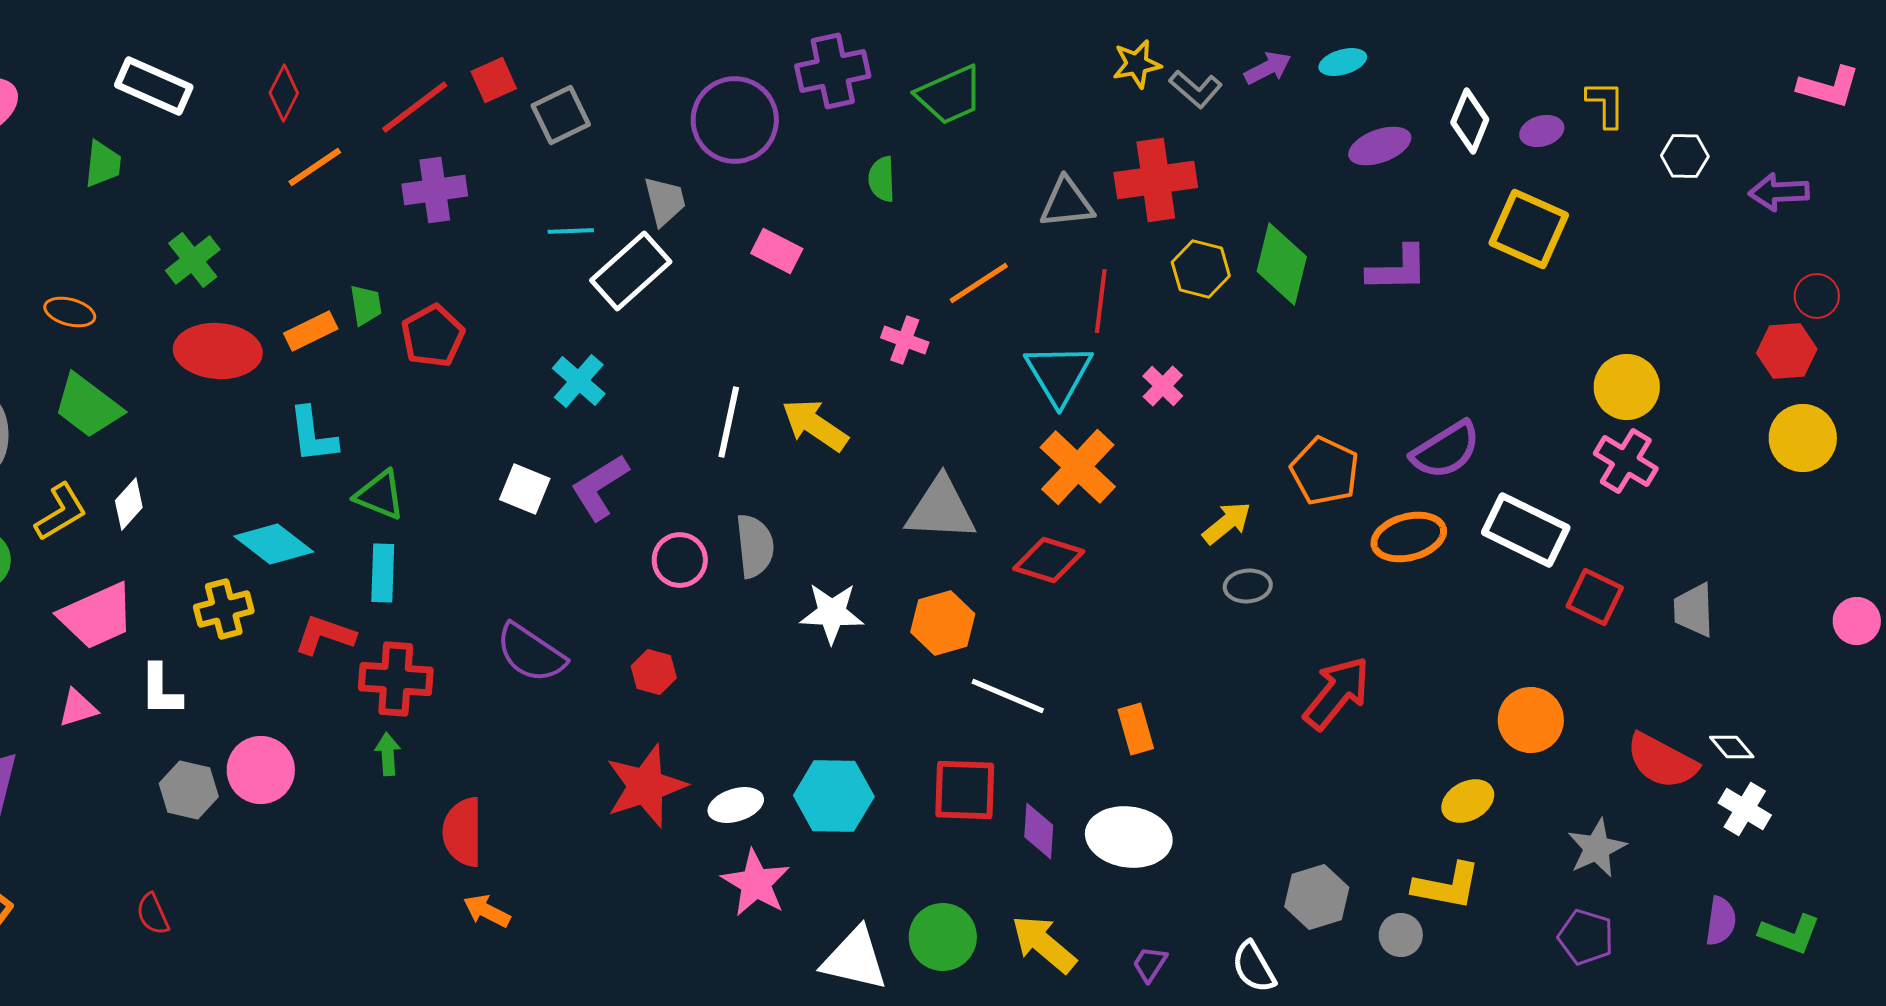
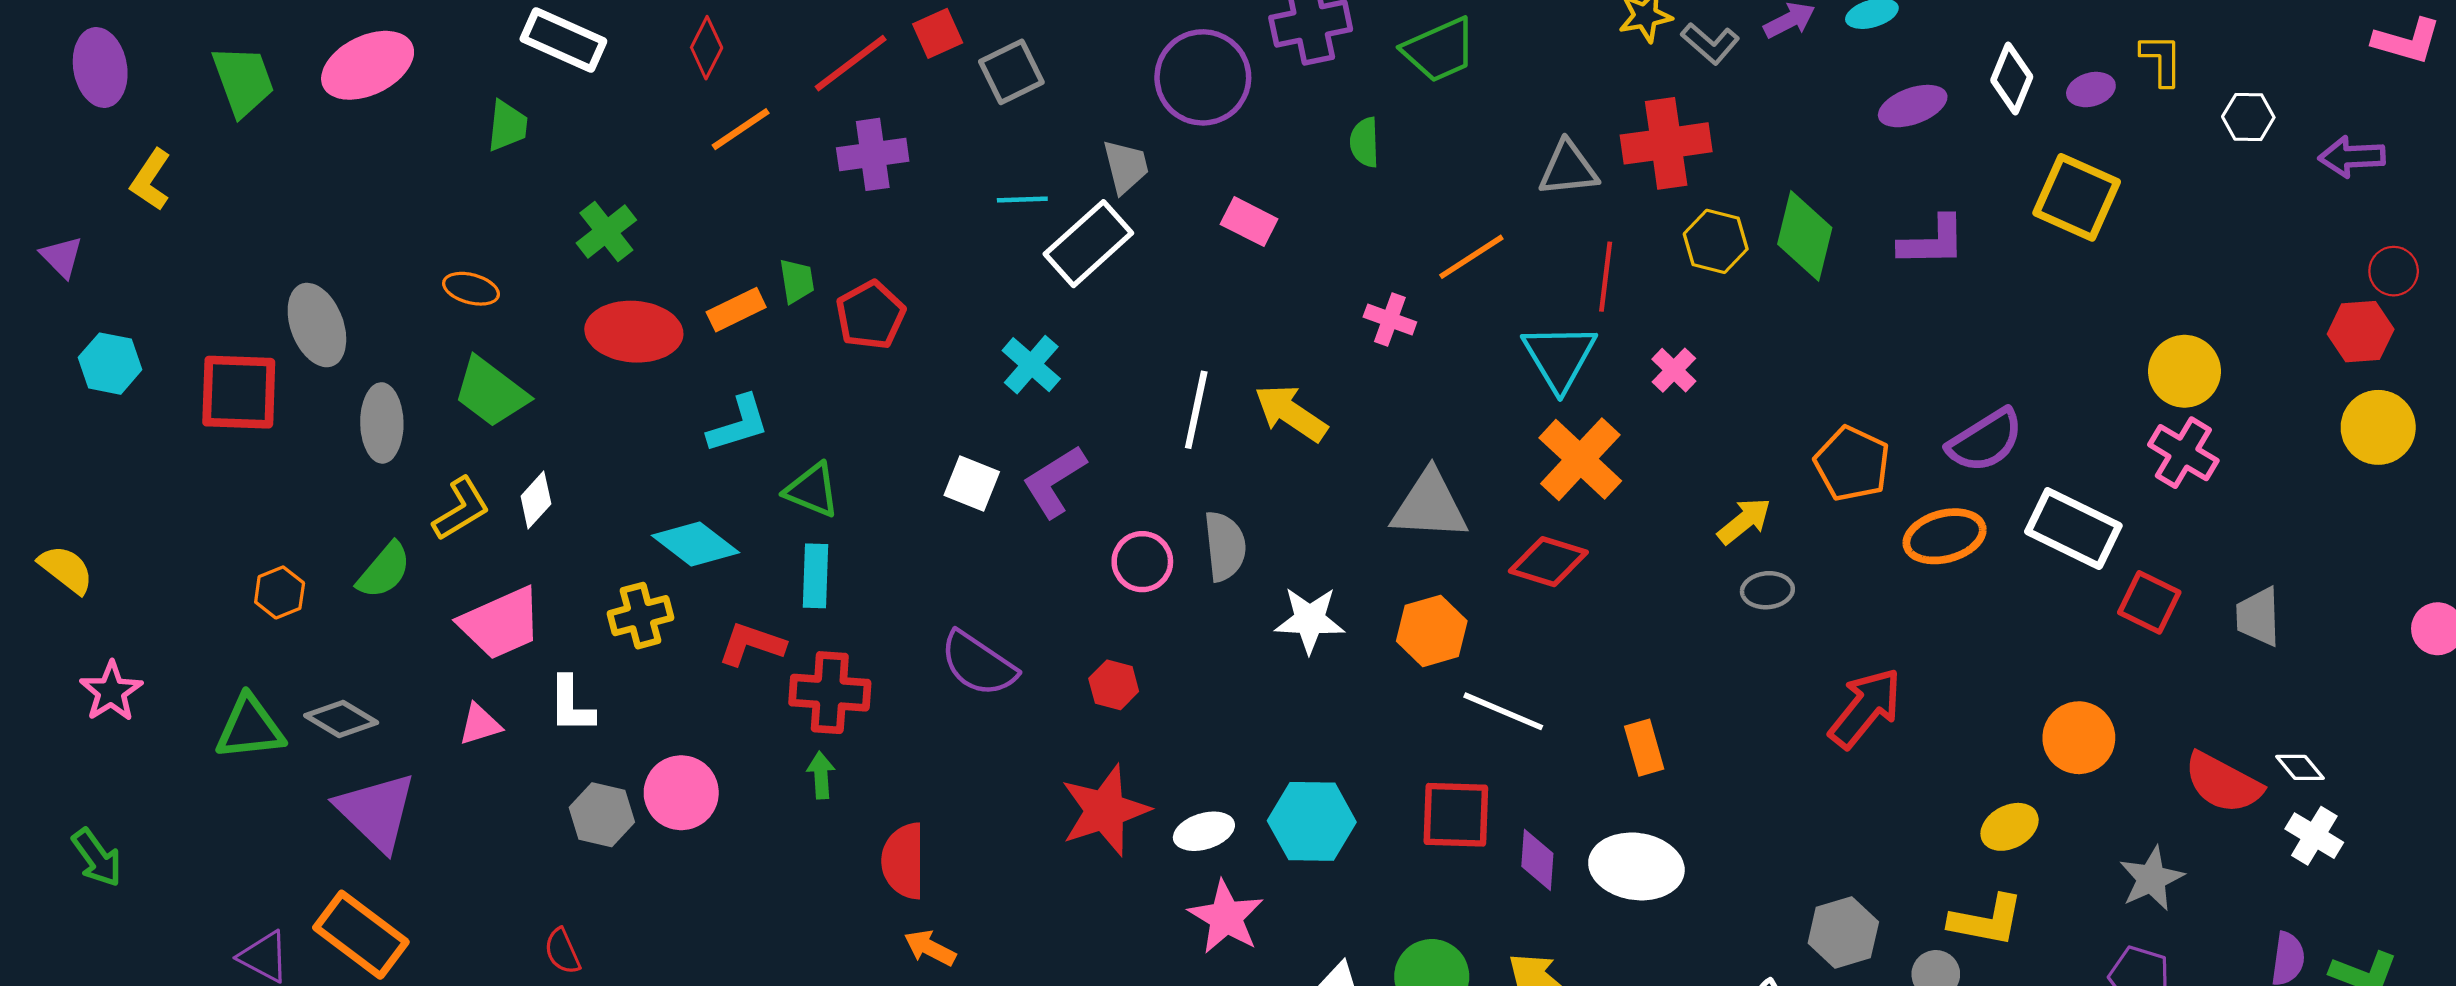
cyan L-shape: (313, 435) -> (738, 424), turned -100

